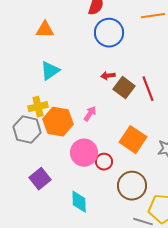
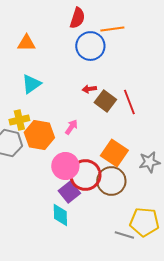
orange line: (153, 16) -> (112, 29), moved
red circle: (104, 162) -> (85, 175), size x1.8
purple square: (40, 179) -> (69, 192), moved
brown circle: (132, 186) -> (111, 181), moved

